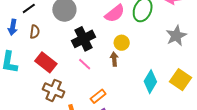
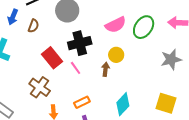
red rectangle: (46, 62) -> (52, 58), moved
yellow square: (180, 80) -> (166, 103), turned -30
cyan diamond: (150, 82) -> (123, 104), moved

